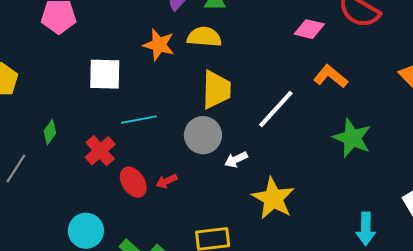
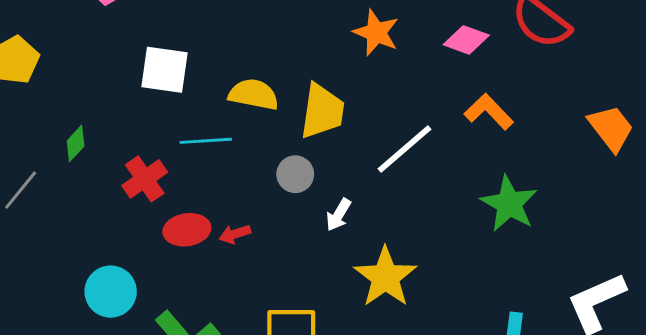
yellow semicircle: (204, 37) -> (254, 94), moved
orange star: (159, 45) -> (376, 33), moved
gray circle: (203, 135) -> (295, 174), size x0.7
white arrow: (236, 160) -> (338, 215), turned -40
red ellipse: (133, 182) -> (187, 230), turned -72

